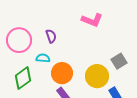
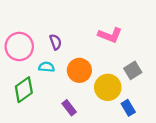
pink L-shape: (92, 20) -> (110, 35), moved
orange circle: (62, 73) -> (79, 70), moved

